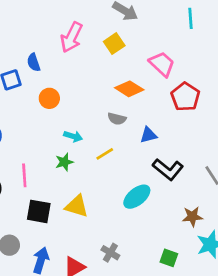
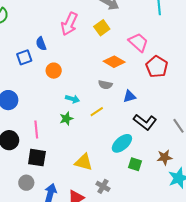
yellow triangle: (77, 206) -> (84, 162), moved
black square: (39, 211) -> (37, 158), moved
green square: (169, 258) -> (135, 164), moved

